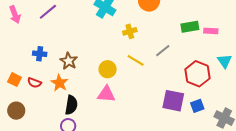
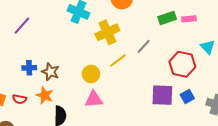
yellow cross: (130, 31) -> (107, 32), size x1.6
blue cross: (40, 54) -> (29, 68), moved
yellow line: (136, 60) -> (118, 61), turned -60

